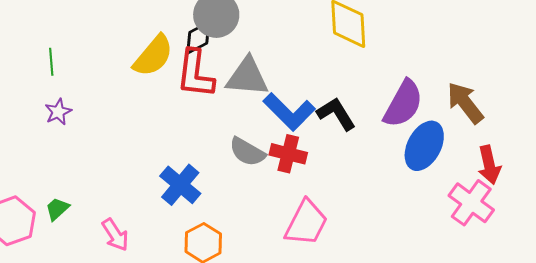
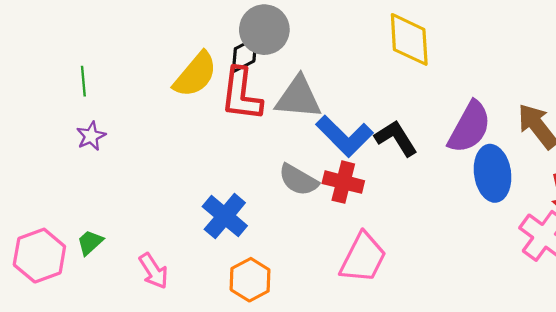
blue ellipse: (424, 146) -> (493, 173), turned -36

